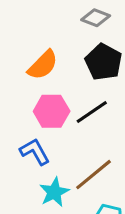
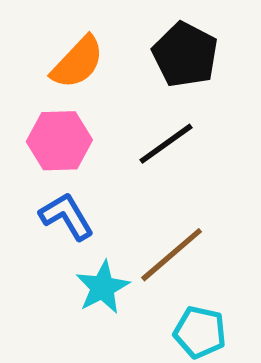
pink hexagon: (52, 111) -> (59, 141), moved

